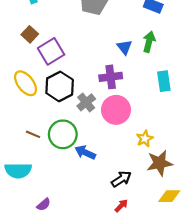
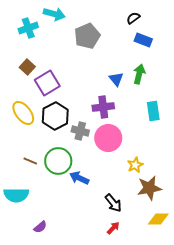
gray cross: (86, 102) -> (80, 131), turned -36
black arrow: (121, 179) -> (113, 203), turned 84

